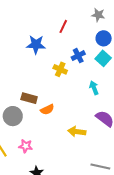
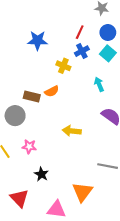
red line: (63, 26) -> (80, 32), moved
orange semicircle: (47, 110) -> (52, 91), moved
yellow arrow: (77, 132) -> (72, 131), moved

